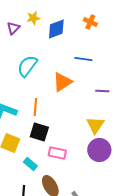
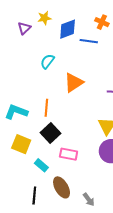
blue line: (83, 59) -> (89, 41), moved
cyan semicircle: (27, 66) -> (47, 61), moved, size x0.7
black square: (39, 132) -> (50, 133), turned 30

